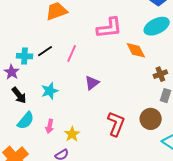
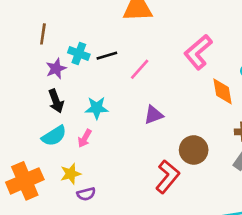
pink L-shape: (109, 28) -> (198, 52), turned 128
brown circle: (151, 119) -> (194, 150), moved
pink arrow: (50, 126) -> (85, 138), moved
yellow star: (72, 134) -> (71, 174), moved

